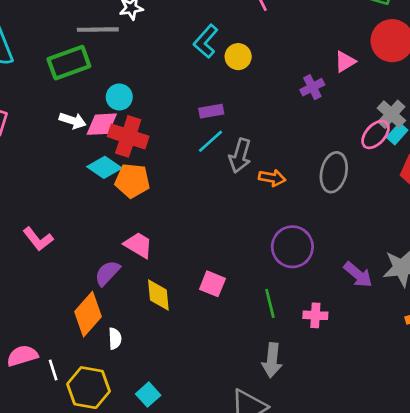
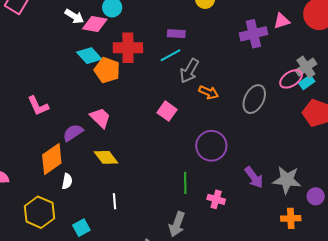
purple cross: (312, 87) -> (253, 34), size x1.5
red cross: (128, 136) -> (128, 48), moved, turned -32
pink L-shape: (38, 239) -> (38, 106), moved
pink square: (212, 284) -> (167, 111), moved
yellow diamond: (158, 295) -> (106, 157), turned -45
white line: (53, 370) -> (115, 201), moved

